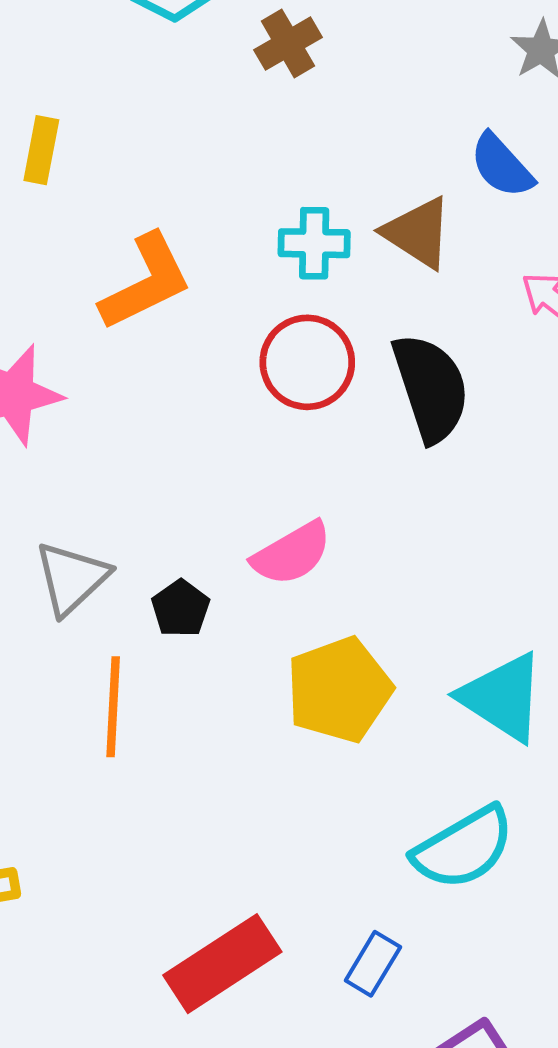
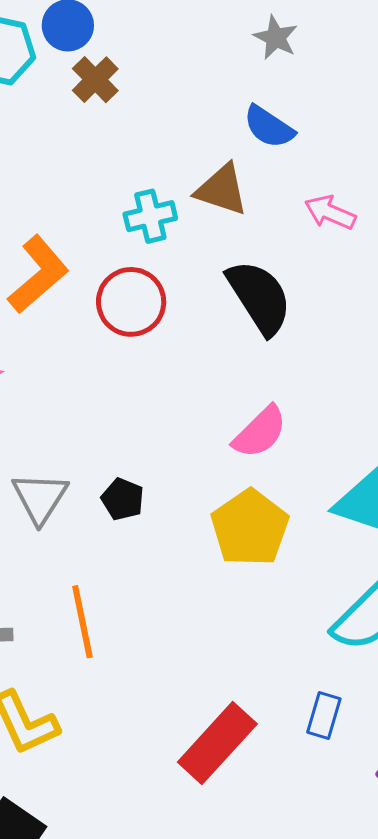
red circle: (307, 362) -> (131, 302), moved
pink semicircle: (292, 553) -> (260, 432), moved
orange line: (113, 707) -> (82, 622), moved

